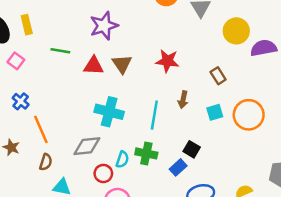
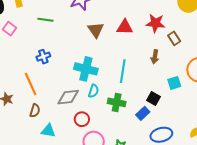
red star: (167, 61) -> (155, 23), moved
red triangle: (94, 66) -> (125, 27), moved
brown arrow: (183, 100) -> (155, 57), moved
blue cross: (21, 101) -> (43, 57), moved, turned 32
cyan square: (215, 112) -> (174, 83), moved
cyan semicircle: (122, 160) -> (94, 91), moved

